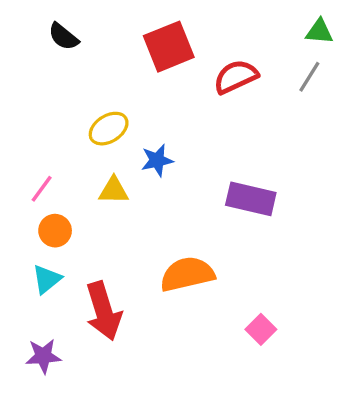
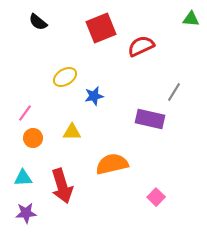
gray line: (309, 77) -> (174, 92), moved
yellow triangle: (114, 190) -> (72, 132), moved
cyan triangle: (47, 279) -> (23, 178), moved, turned 36

